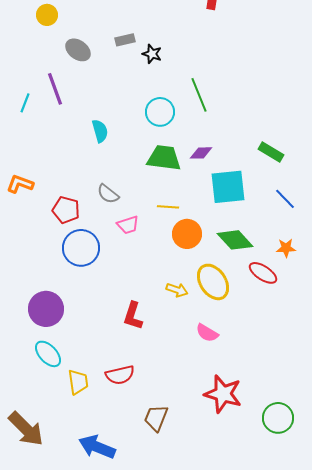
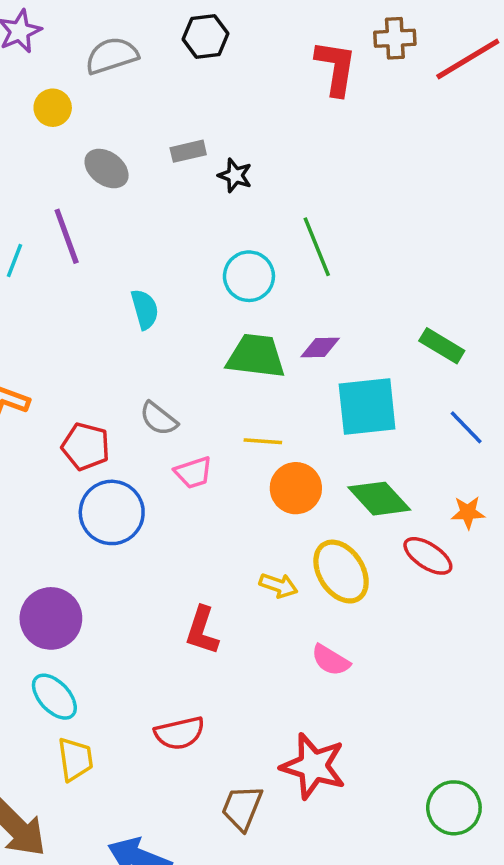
yellow trapezoid: (78, 382) -> (75, 759), moved
red star: (223, 394) -> (313, 766), moved

